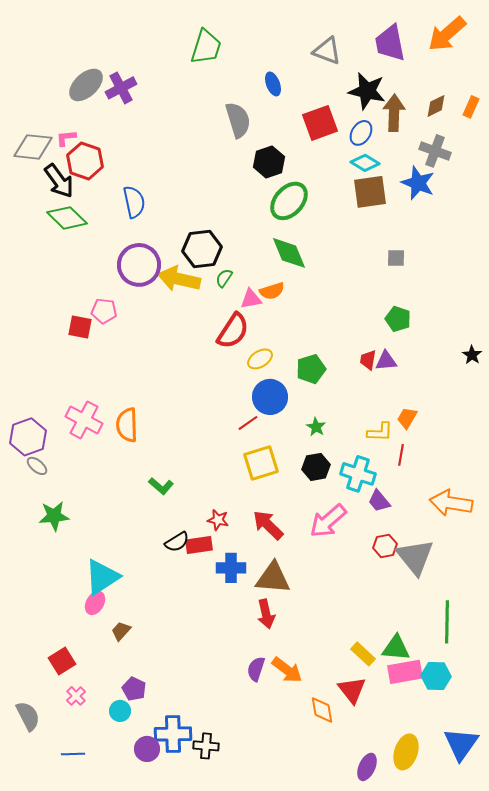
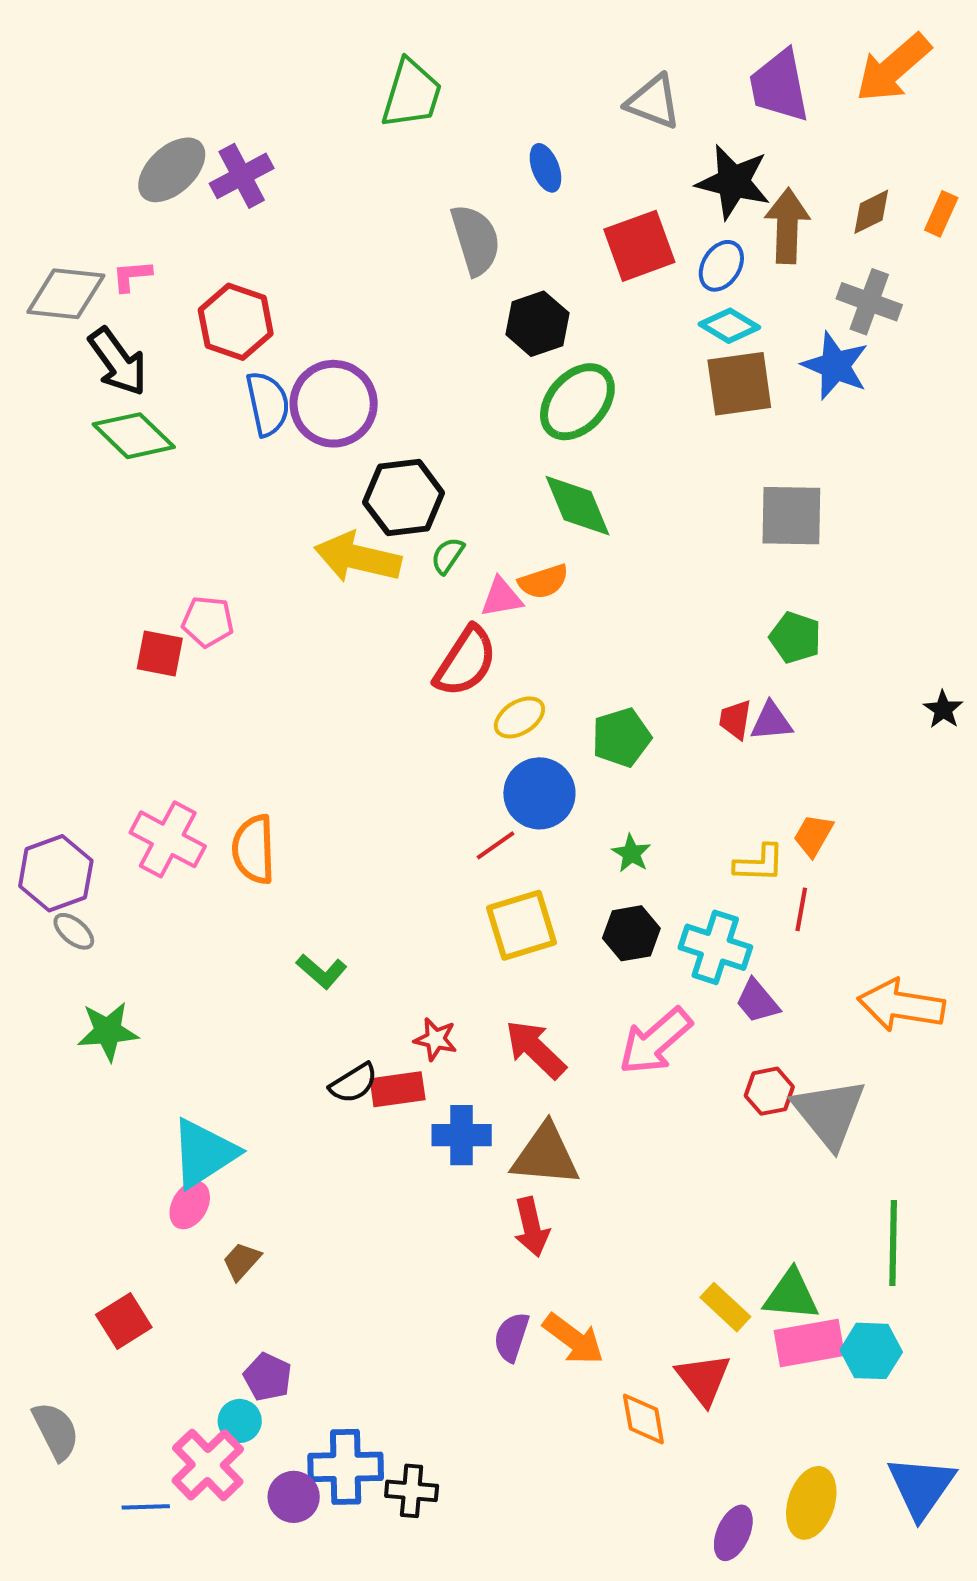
red hexagon: (85, 161) -> (236, 322), moved
gray square: (396, 258) -> (791, 516), size x1.8
purple circle: (139, 265) -> (334, 404), moved
pink cross: (76, 696) -> (208, 1465), moved, size x1.8

